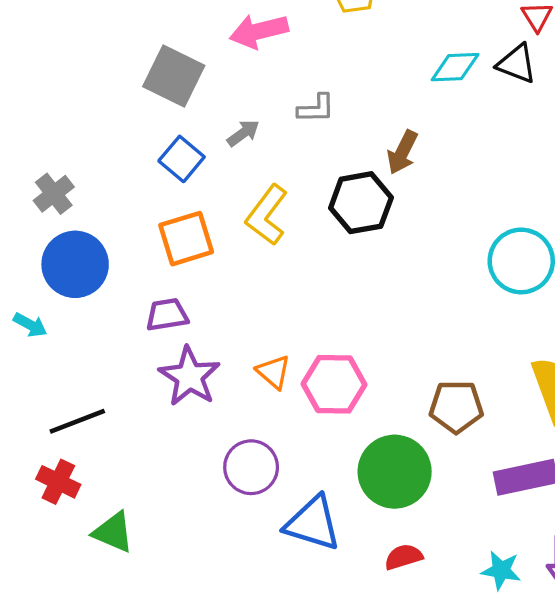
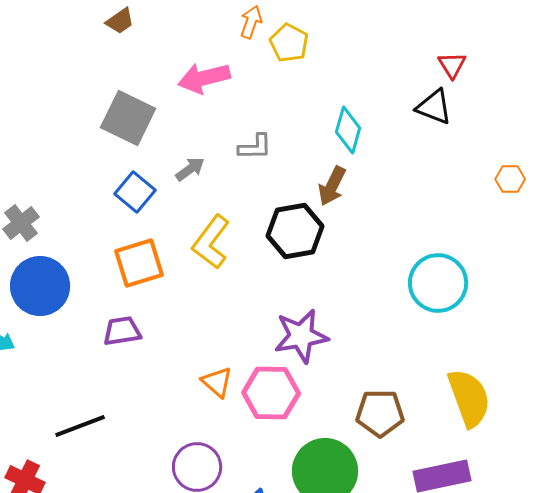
cyan diamond: (455, 67) -> (348, 130), moved, turned -72
purple star: (189, 376) -> (301, 336), moved, turned 30
black line: (77, 421) -> (80, 426), moved

